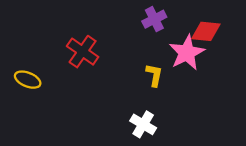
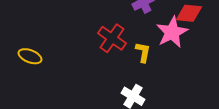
red cross: (83, 52) -> (112, 38), moved

